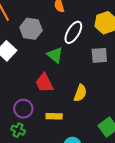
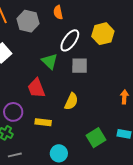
gray hexagon: (31, 29) -> (28, 21), moved
gray square: (99, 55) -> (80, 66), moved

